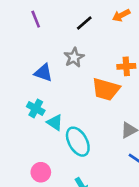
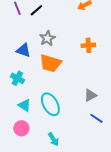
black line: (84, 23) -> (36, 10), moved
orange trapezoid: (106, 89) -> (50, 63), moved
cyan triangle: (55, 122) -> (24, 105), moved

